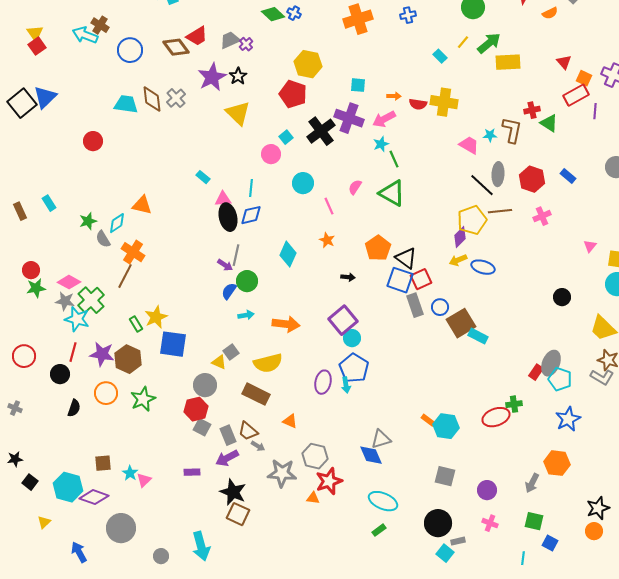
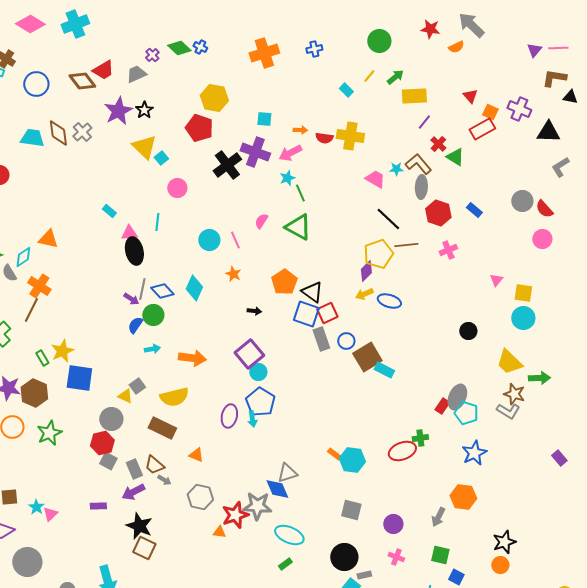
green arrow: (489, 43) -> (395, 77), size x0.7
purple cross: (246, 44) -> (152, 55), moved
red cross: (532, 110) -> (438, 144), turned -35
purple line: (595, 111) -> (424, 122), moved, turned 35
brown L-shape: (512, 130) -> (418, 164), turned -52
cyan square: (286, 137) -> (161, 158), moved
gray ellipse: (498, 174) -> (421, 187), moved
cyan circle: (303, 183) -> (209, 240), moved
blue diamond: (251, 215) -> (162, 291), moved, turned 60
gray hexagon: (315, 456) -> (200, 497), moved
gray star: (282, 473) -> (257, 506), moved

